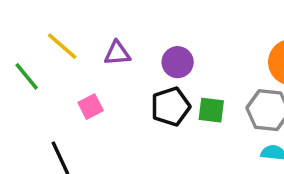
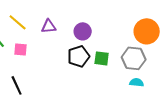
pink square: (91, 107) -> (21, 49), moved, turned 32

